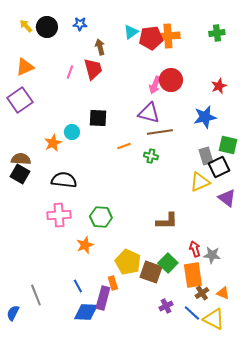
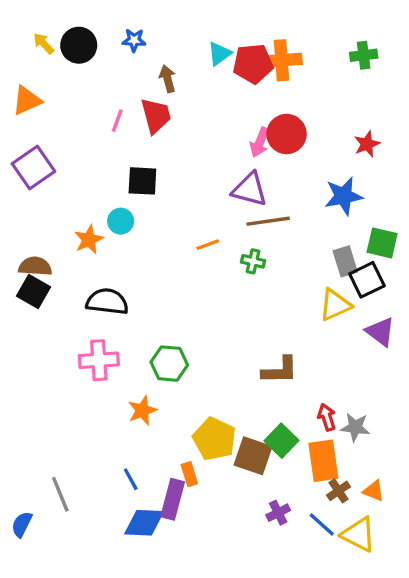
orange triangle: (25, 67) -> (27, 100), moved
black square: (98, 118) -> (142, 181), moved

